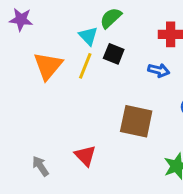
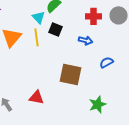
yellow line: (85, 66) -> (36, 37), turned -30
red triangle: (85, 156) -> (36, 97), turned -35

